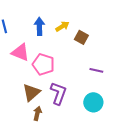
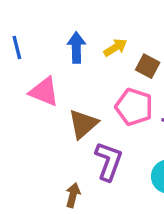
pink pentagon: (43, 64) -> (134, 107), moved
brown triangle: (31, 92) -> (83, 124), moved

